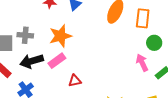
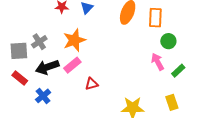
gray cross: (25, 35) -> (39, 42), turned -35

